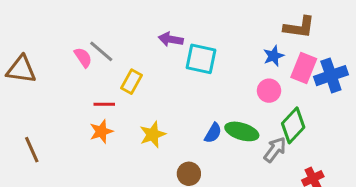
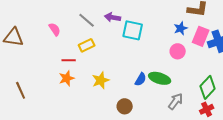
gray line: (101, 51) -> (87, 20), moved
yellow rectangle: (131, 82) -> (87, 45), turned 35
green diamond: (293, 125) -> (208, 87), moved
gray arrow: (275, 150) -> (176, 101), moved

